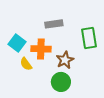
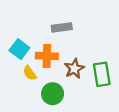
green rectangle: (89, 38) -> (102, 74), moved
green circle: (61, 82) -> (53, 94), moved

